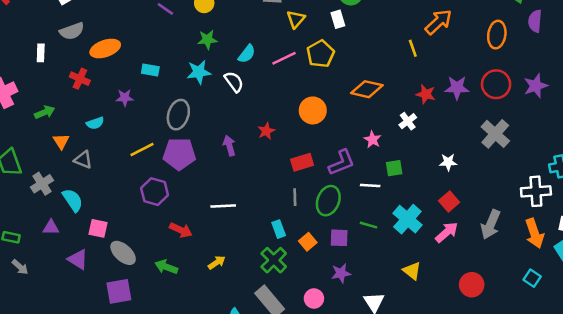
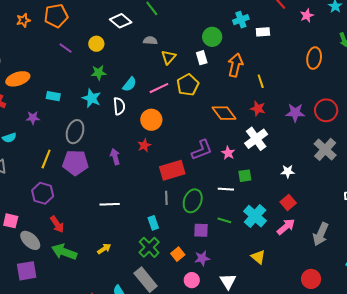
orange arrow: (438, 22) -> (235, 65), moved, turned -35
orange ellipse: (497, 35) -> (314, 58), moved
cyan star: (199, 72) -> (92, 98), turned 30
white semicircle: (234, 82) -> (119, 106), turned 30
orange diamond: (367, 89) -> (224, 113), turned 40
red star: (426, 94) -> (258, 109), moved
orange circle: (313, 110) -> (151, 120), moved
white cross: (408, 121) -> (256, 139), size x1.6
yellow line: (142, 150) -> (46, 159), turned -42
red rectangle: (302, 162) -> (172, 170), size x1.4
purple L-shape: (341, 163) -> (202, 150), moved
purple hexagon: (155, 192) -> (43, 193), moved
gray arrow: (491, 225) -> (321, 234), moved
red arrow: (181, 230) -> (57, 224), moved, turned 30
orange square: (308, 242) -> (178, 254), moved
green arrow: (166, 267) -> (64, 252), size x1.4
red circle: (472, 285) -> (311, 279), moved
pink circle: (314, 298) -> (192, 280), moved

